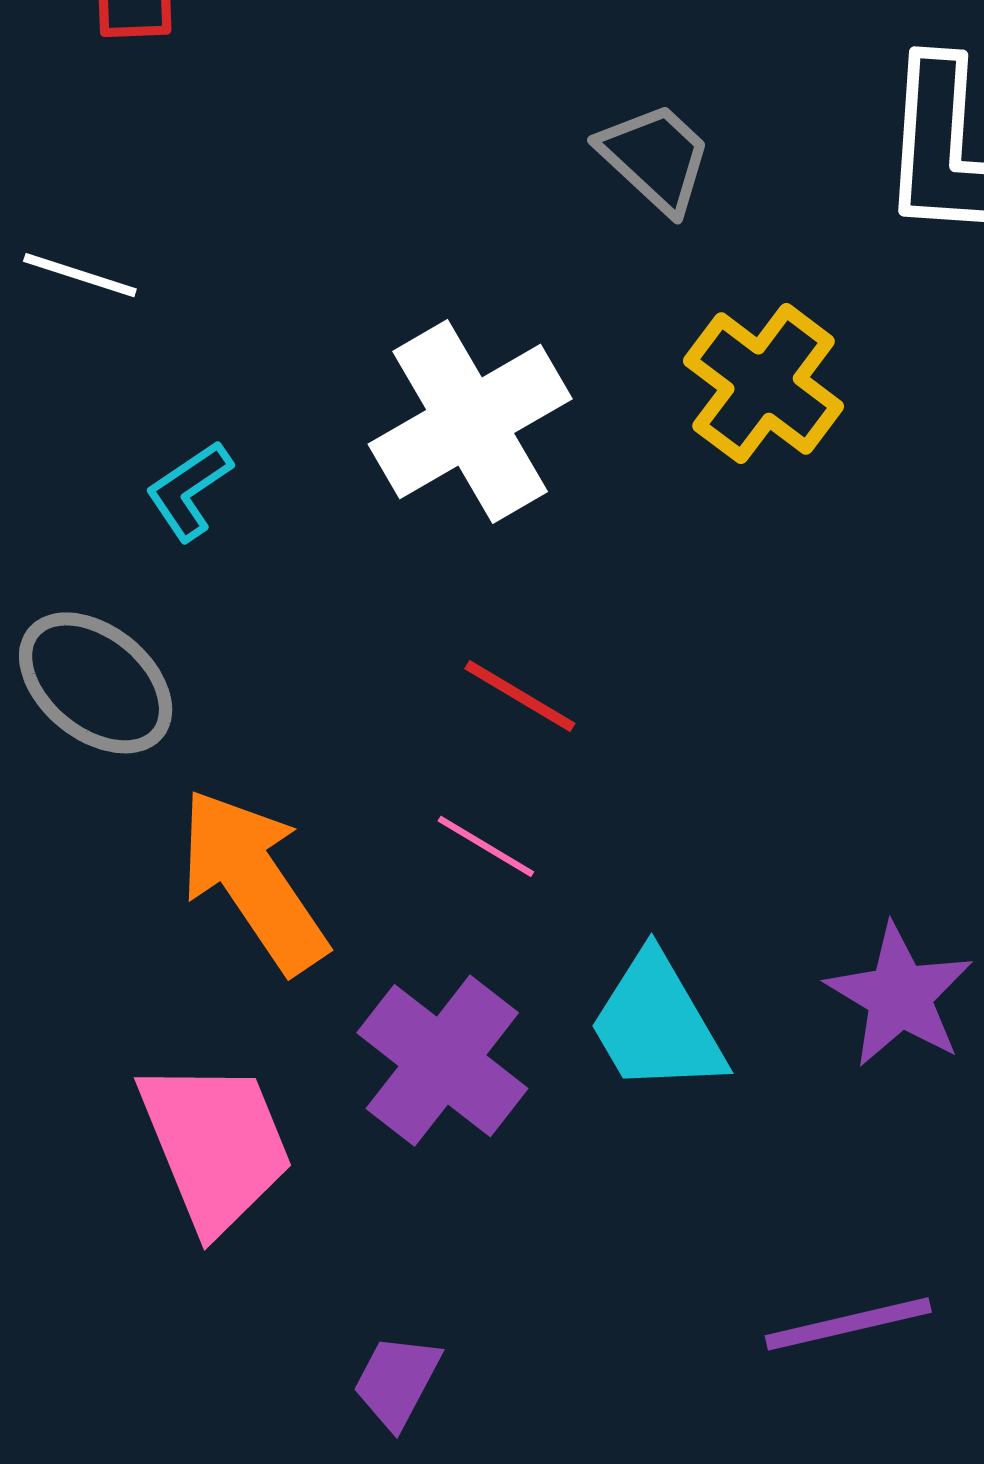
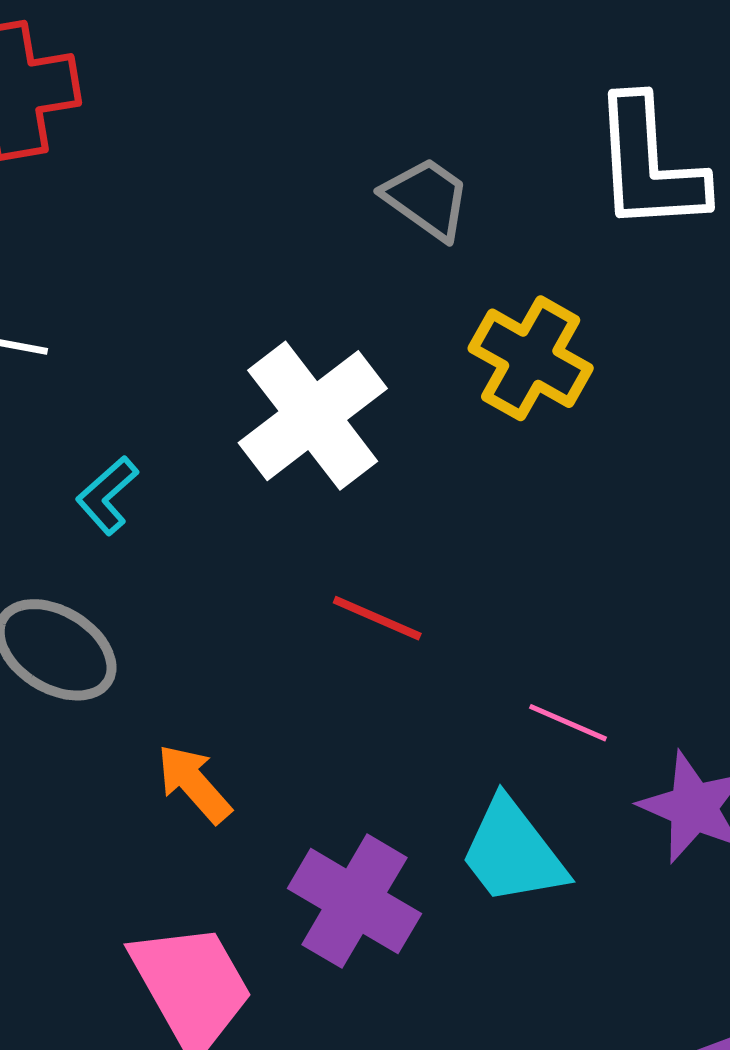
pink line: (486, 846) -> (568, 723), moved
orange arrow: (253, 881) -> (194, 784), size x0.6

